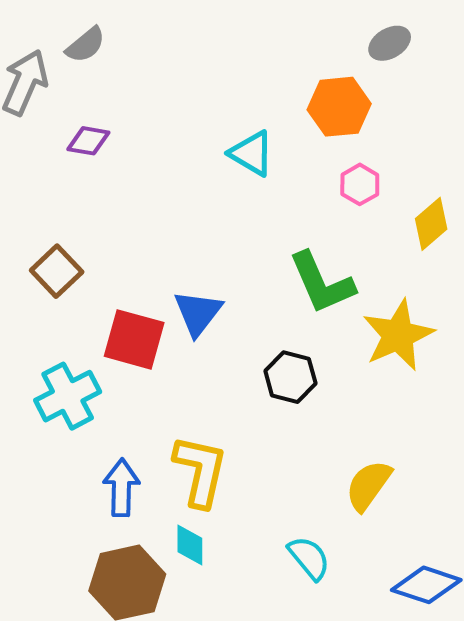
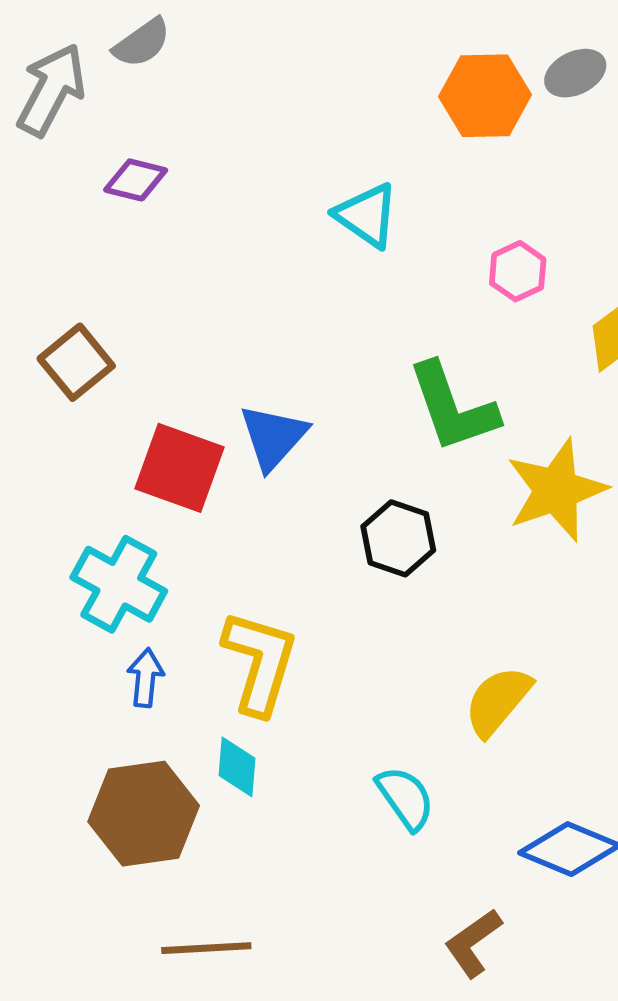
orange hexagon: (339, 107) -> (485, 96), moved
cyan cross: (68, 396) -> (119, 584), moved, turned -38
blue arrow: (121, 488) -> (146, 678), size x0.7

